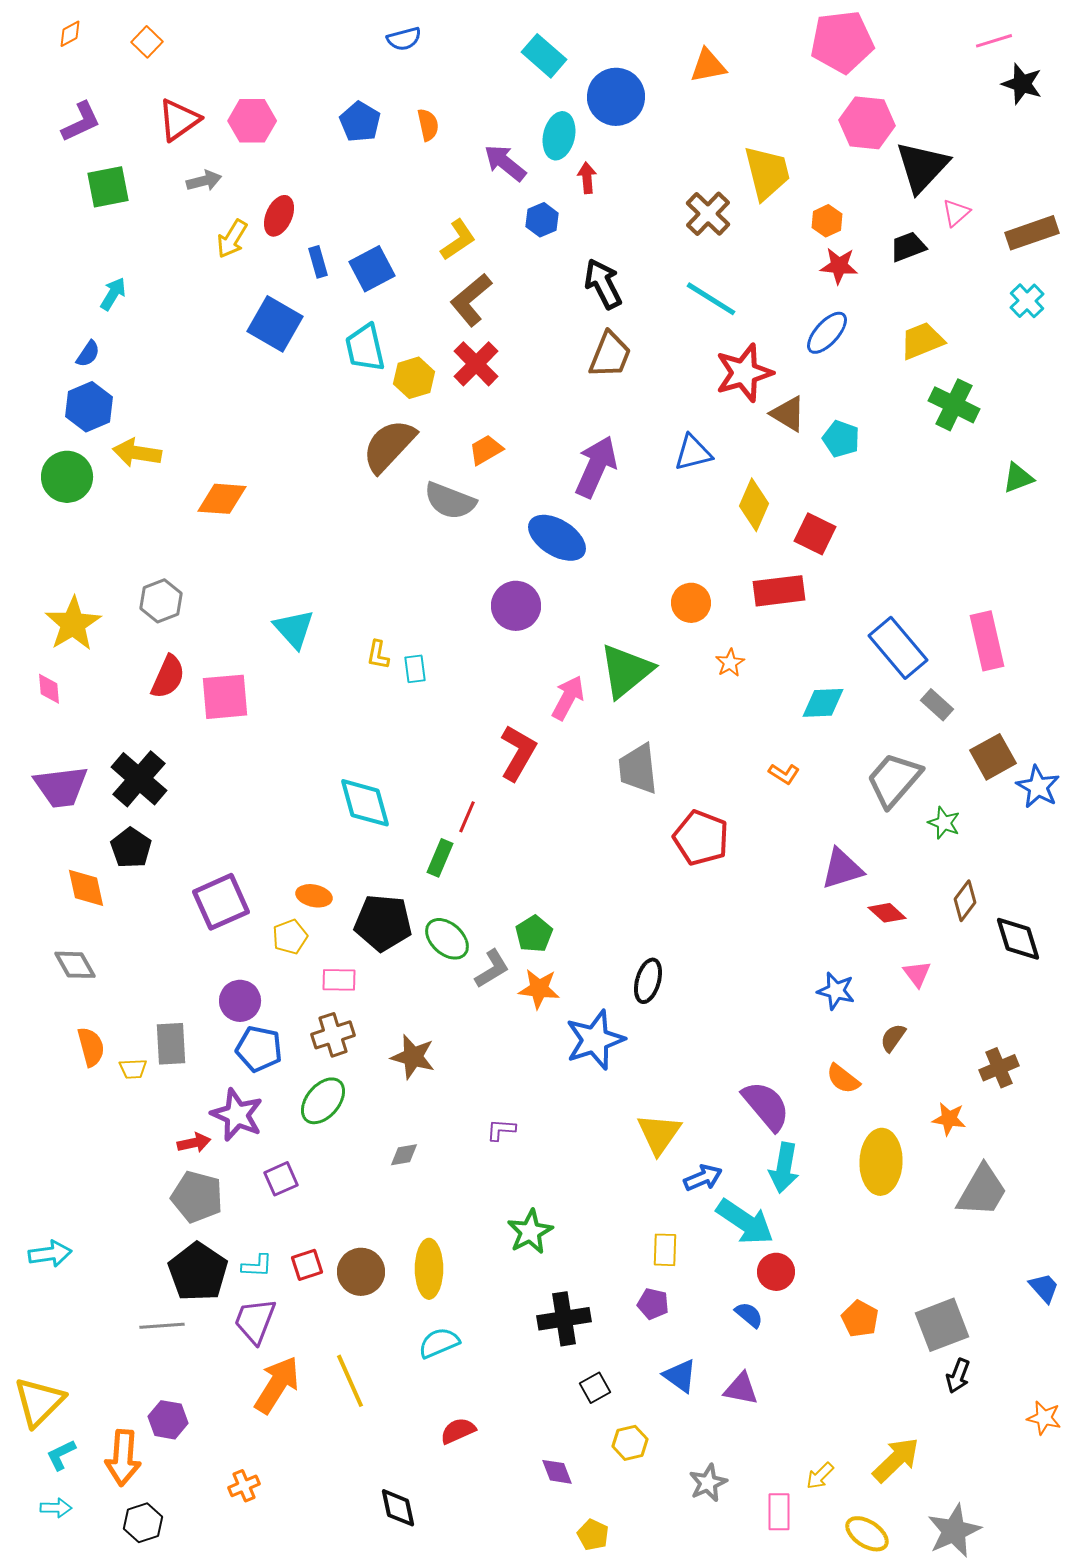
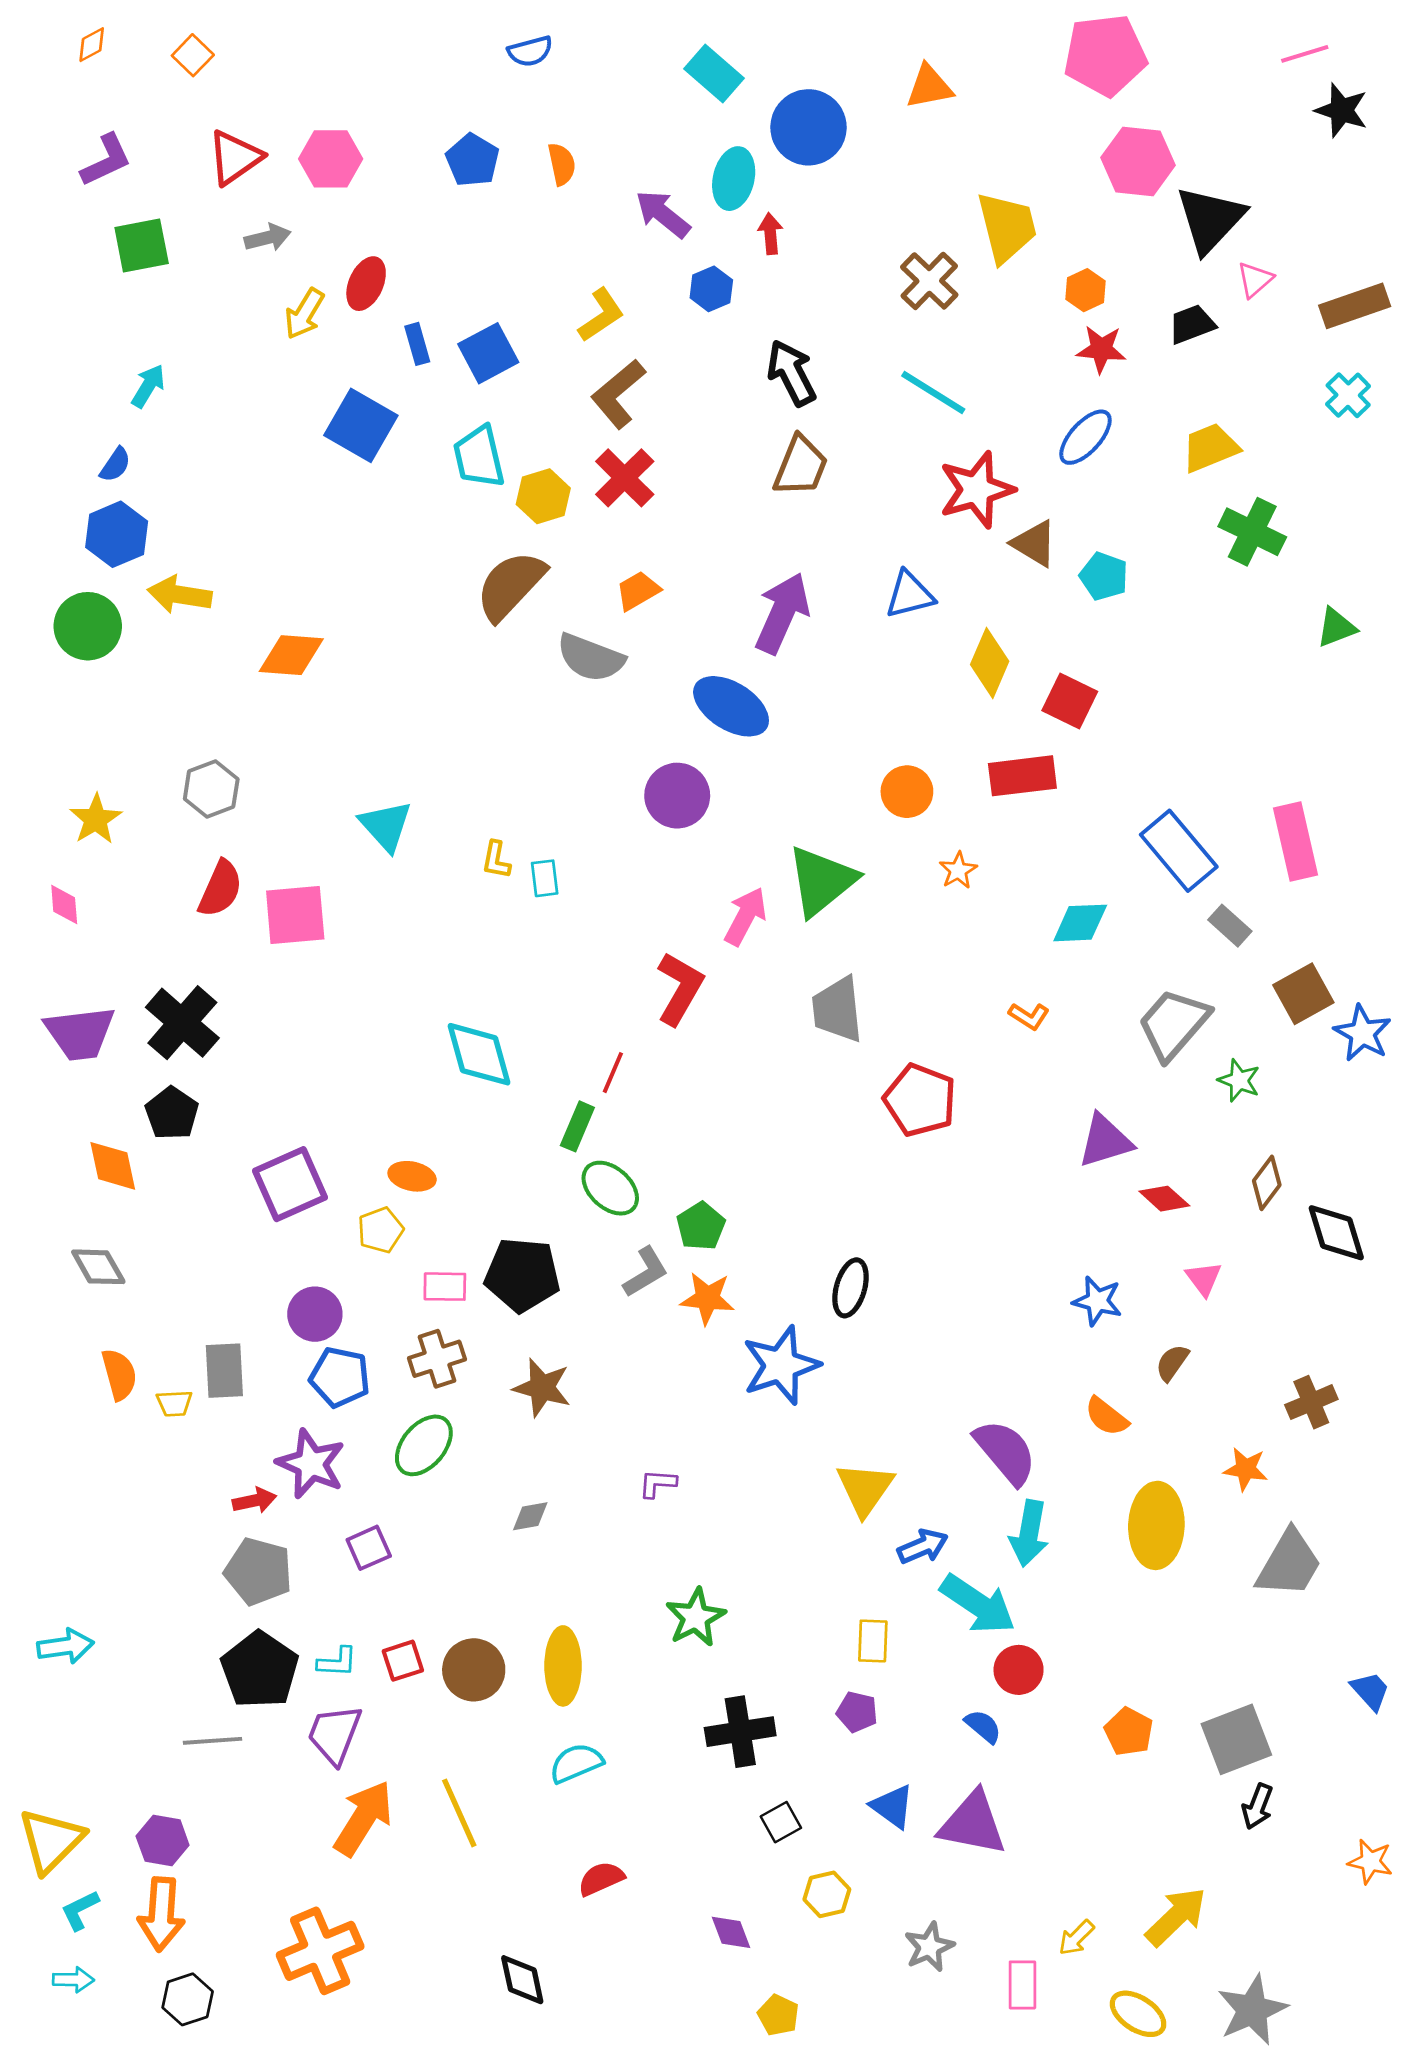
yellow star: (73, 624) -> (96, 819), size x0.7
black pentagon: (383, 923) -> (522, 1275), moved
green ellipse: (447, 939) -> (610, 1188), moved
purple triangle: (741, 1389) -> (973, 1823), size x1.5
purple hexagon: (168, 1420) -> (163, 1841), moved
orange cross: (244, 1486) -> (320, 1951), size x2.0

